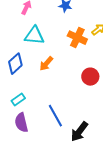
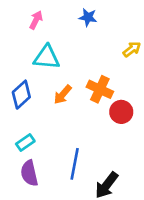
orange cross: (77, 38) -> (100, 89), moved
blue line: (55, 116) -> (75, 164), turned 40

